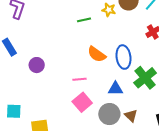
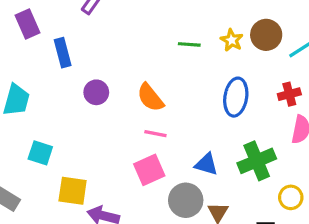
orange semicircle: (97, 54) -> (150, 98), moved
blue ellipse: (123, 57) -> (236, 97), moved

